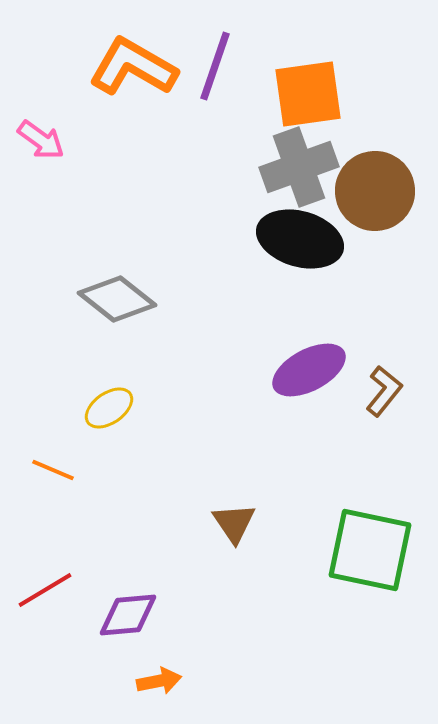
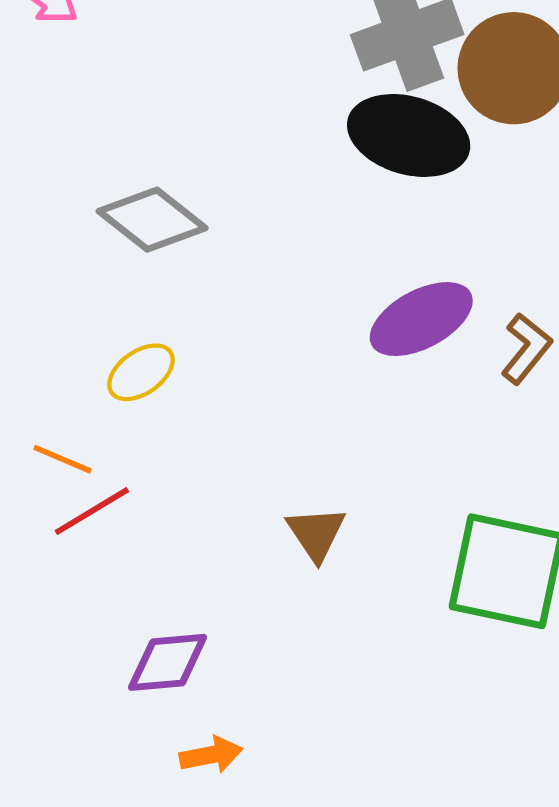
red line: (45, 590) -> (92, 511), moved

